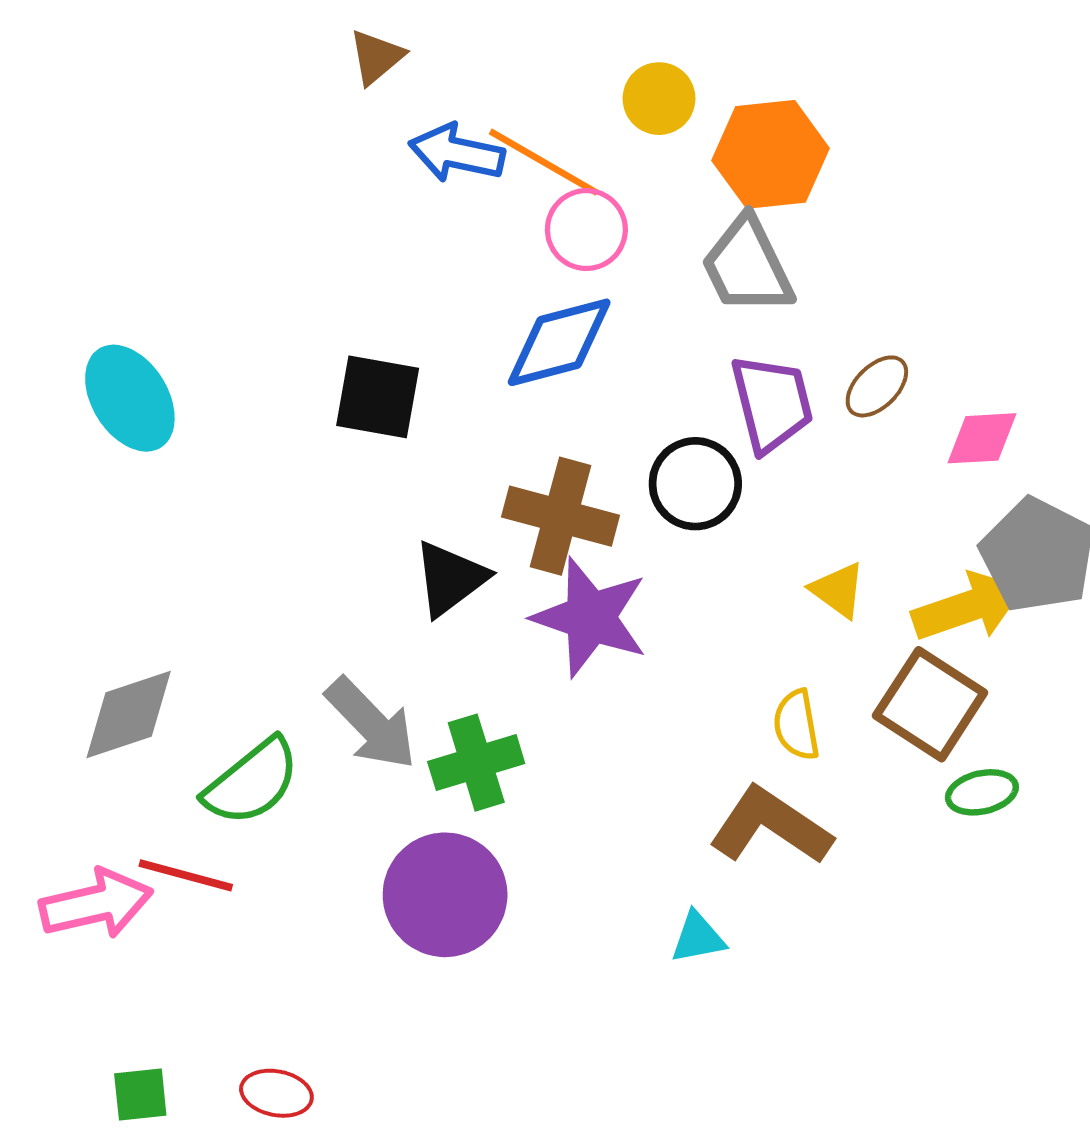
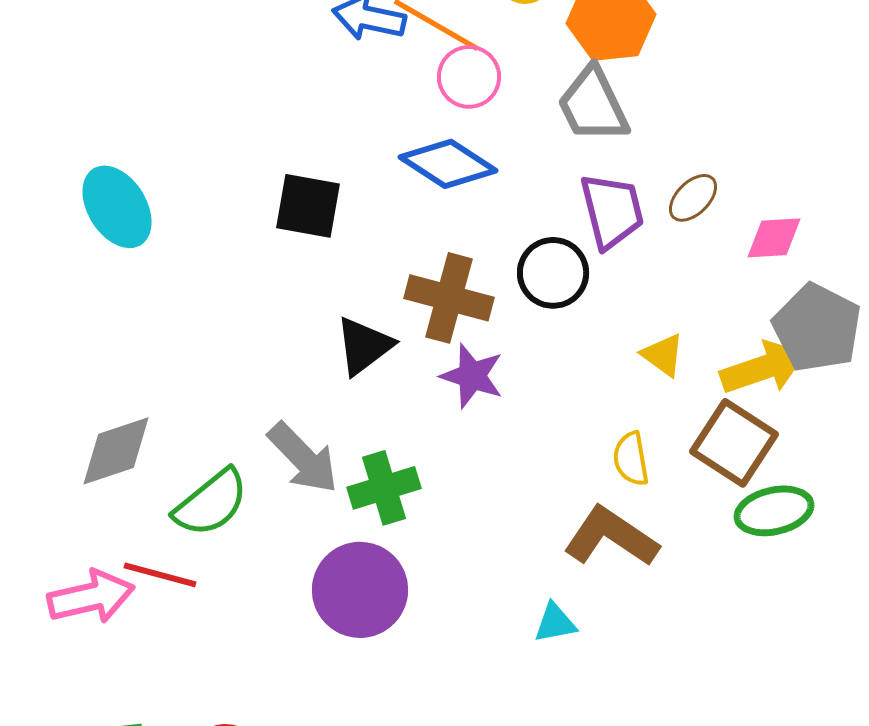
blue diamond: (559, 342) -> (448, 164), turned 48
purple star: (590, 617) -> (472, 376), size x0.7
green ellipse: (982, 792) -> (774, 511), size x1.4

